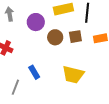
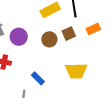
purple circle: (36, 22) -> (19, 37), moved

